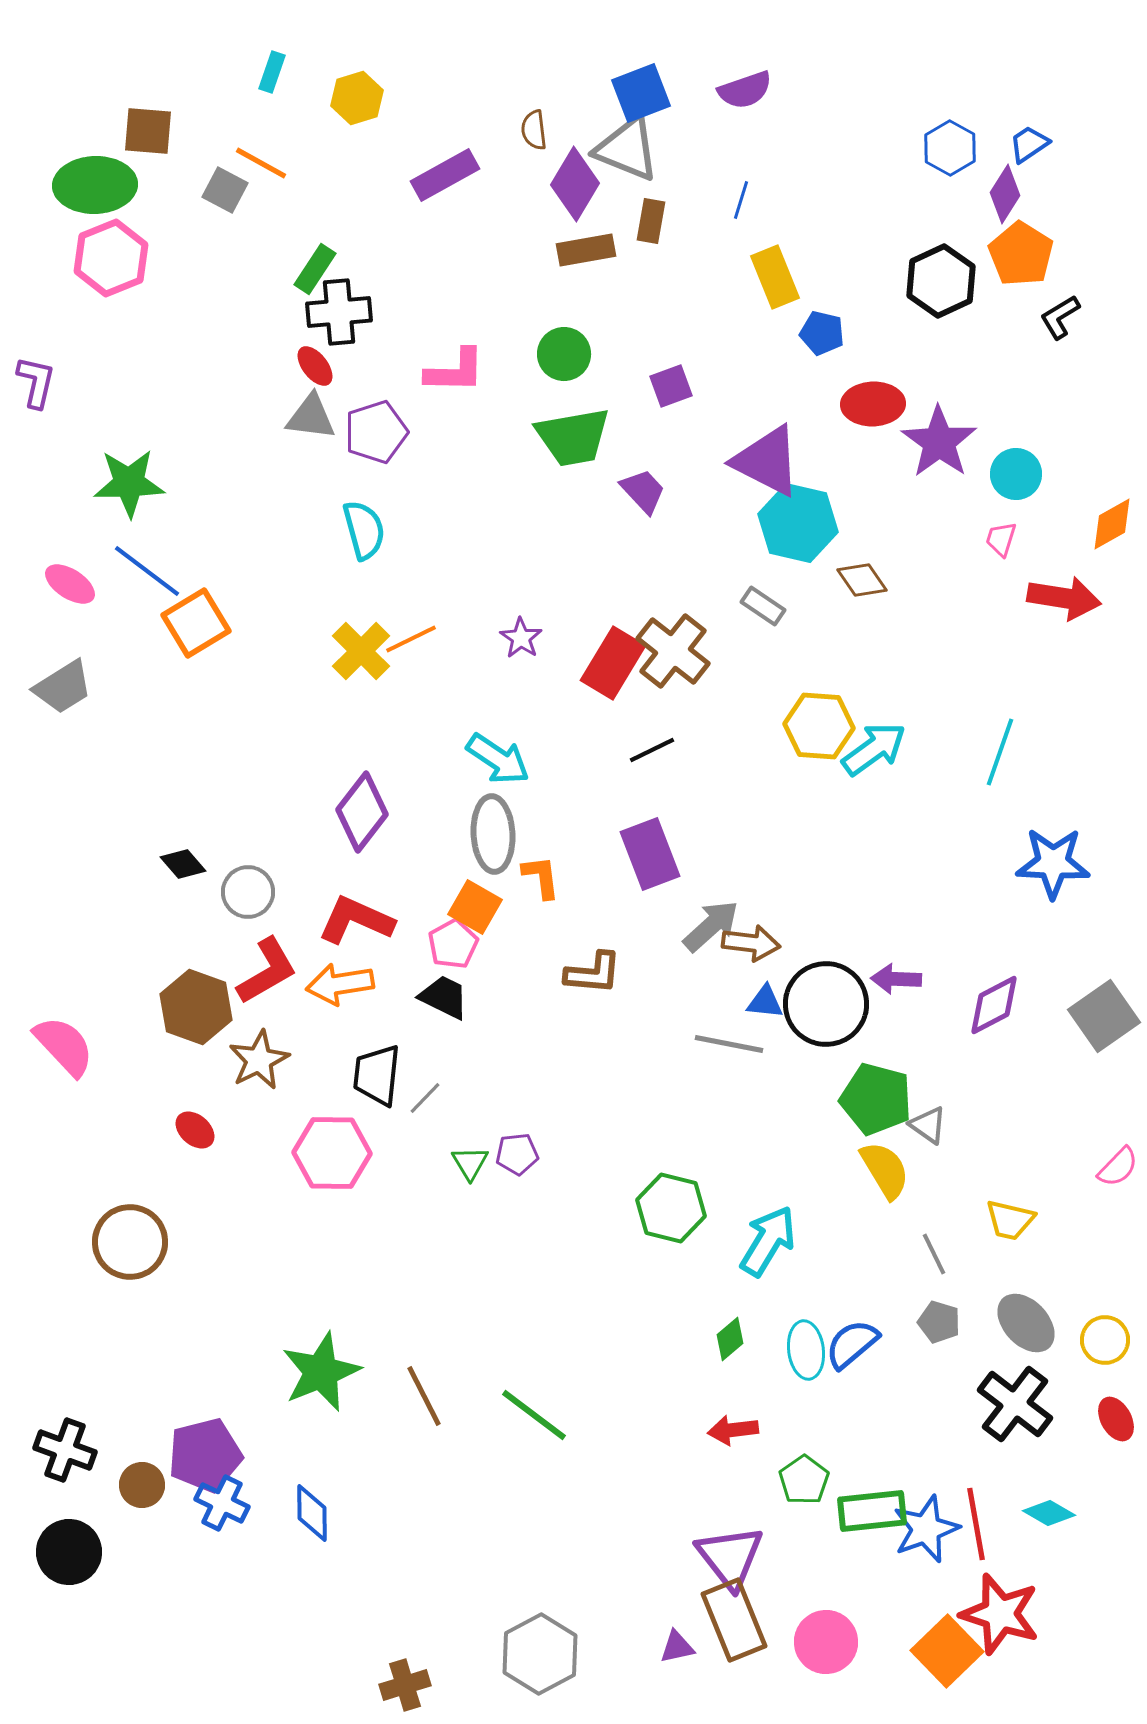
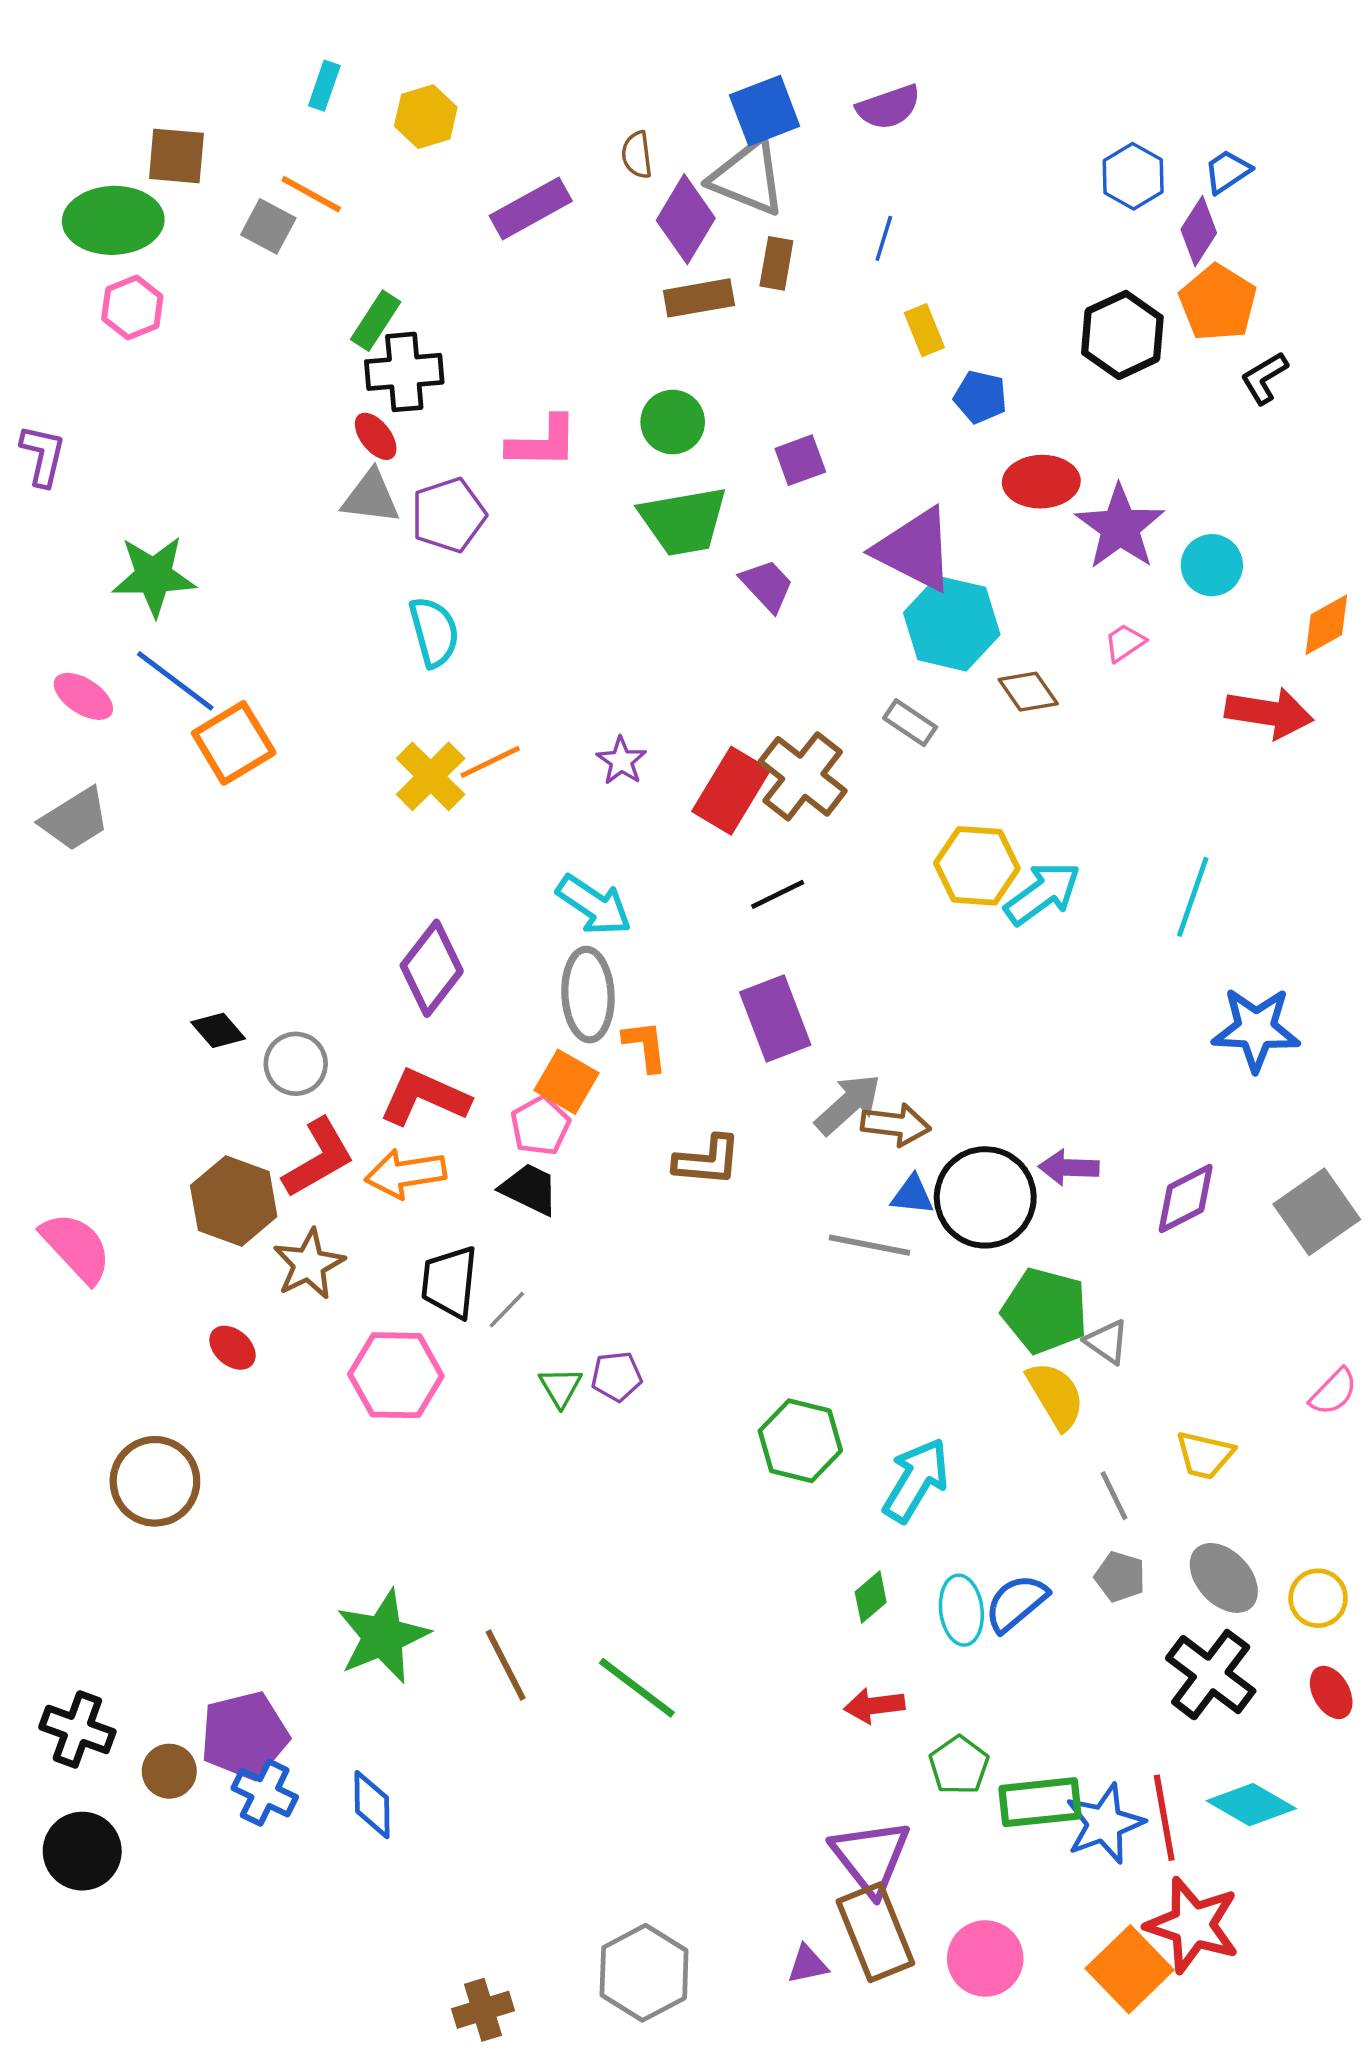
pink hexagon: (111, 258) -> (132, 307), size x0.7
yellow rectangle: (775, 277) -> (924, 330), size x0.7
pink trapezoid: (1001, 539) -> (1125, 643), moved, turned 39
cyan diamond: (1049, 1513) -> (1251, 1805), size x1.4

